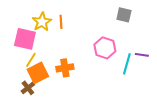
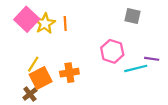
pink square: (25, 39) -> (27, 19), moved, turned 30
cyan line: (127, 64) -> (136, 68), turned 60

